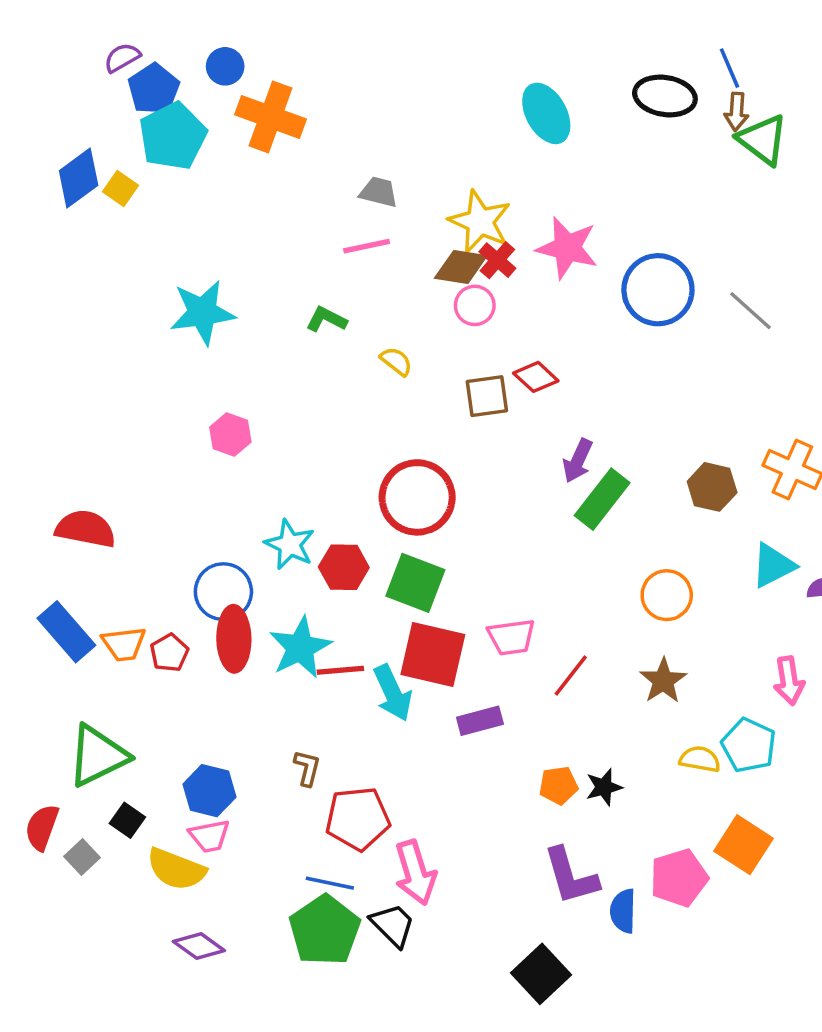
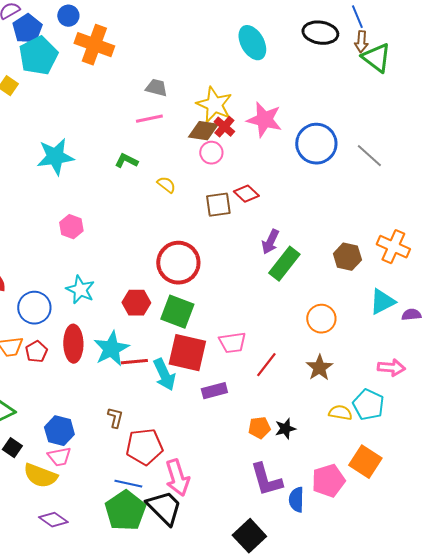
cyan star: (290, 545) -> (80, 290), moved
blue circle: (223, 592) -> (34, 308), moved
pink arrow: (789, 681) -> (391, 368), turned -76
black trapezoid: (393, 925) -> (164, 508), size x1.4

